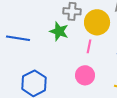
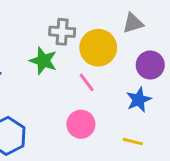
pink line: (89, 46) -> (87, 82), turned -48

